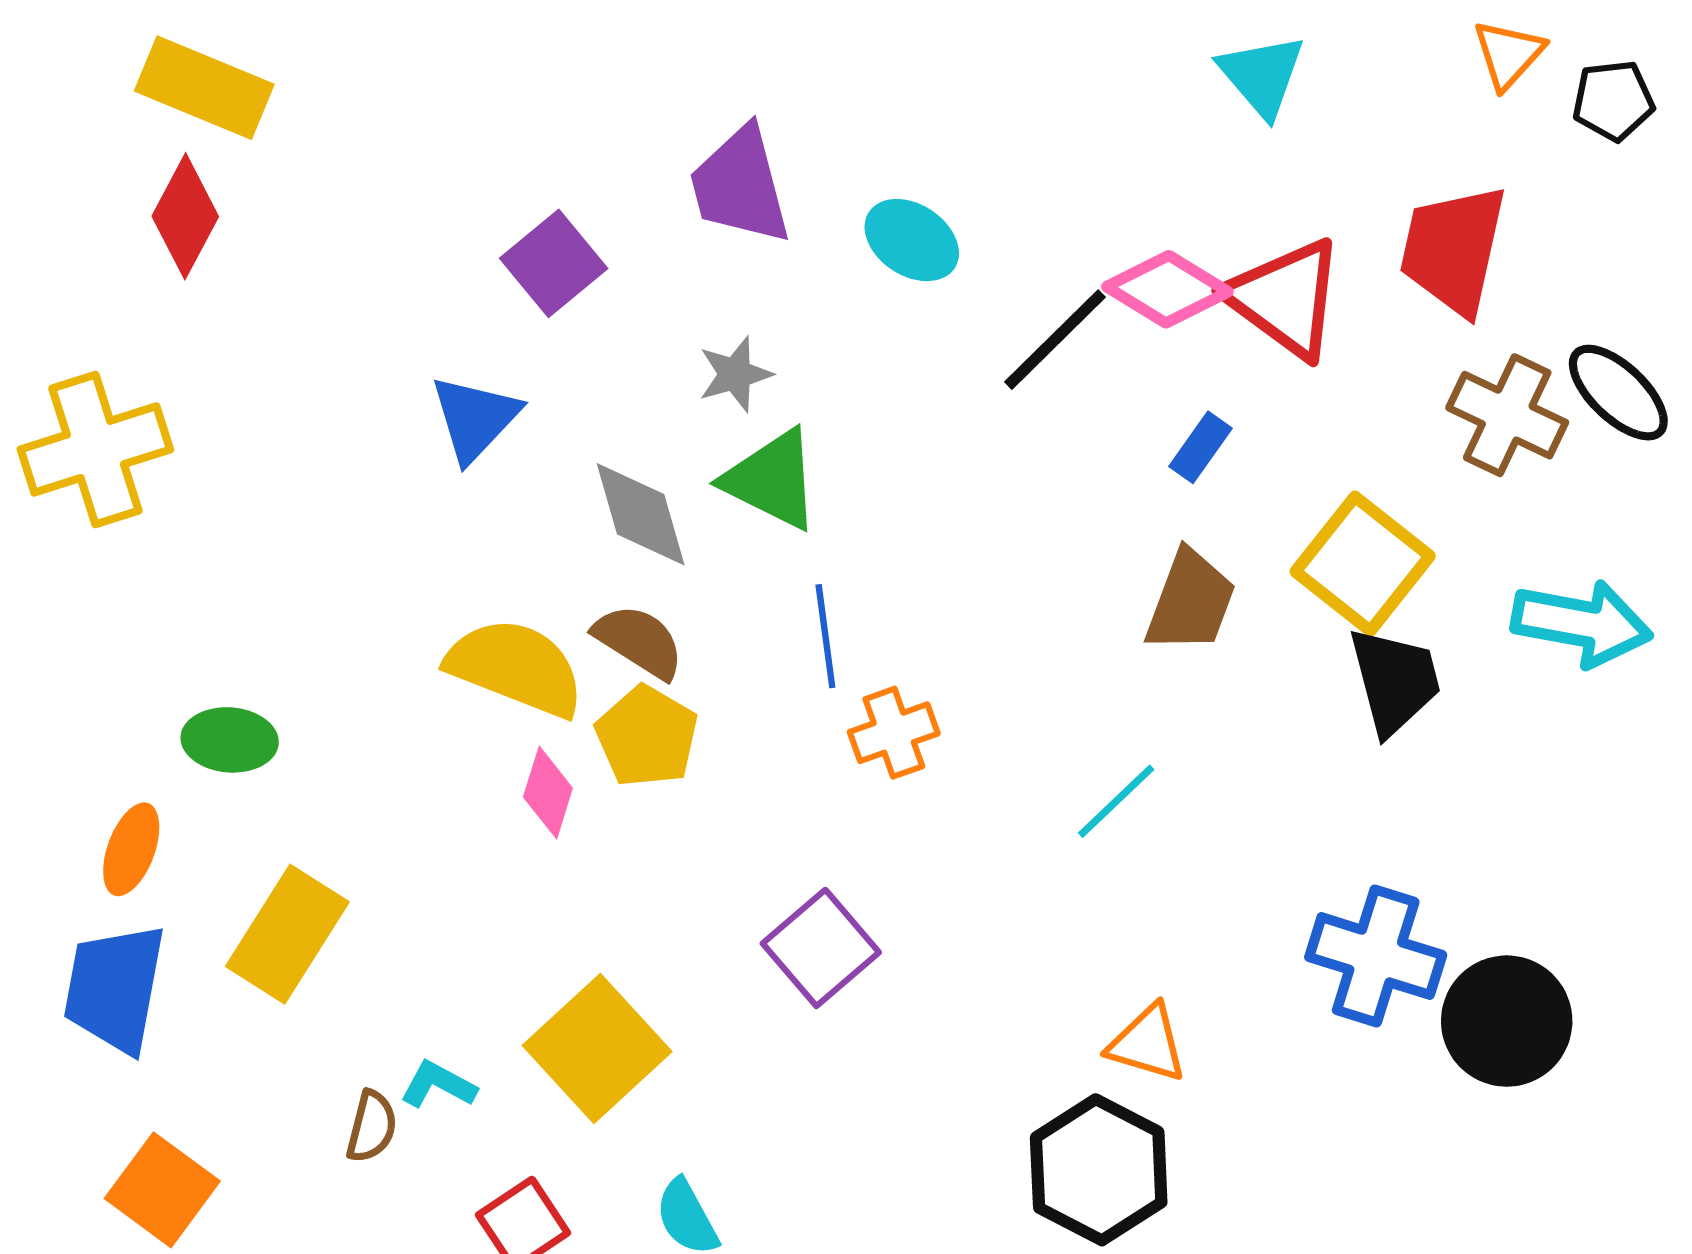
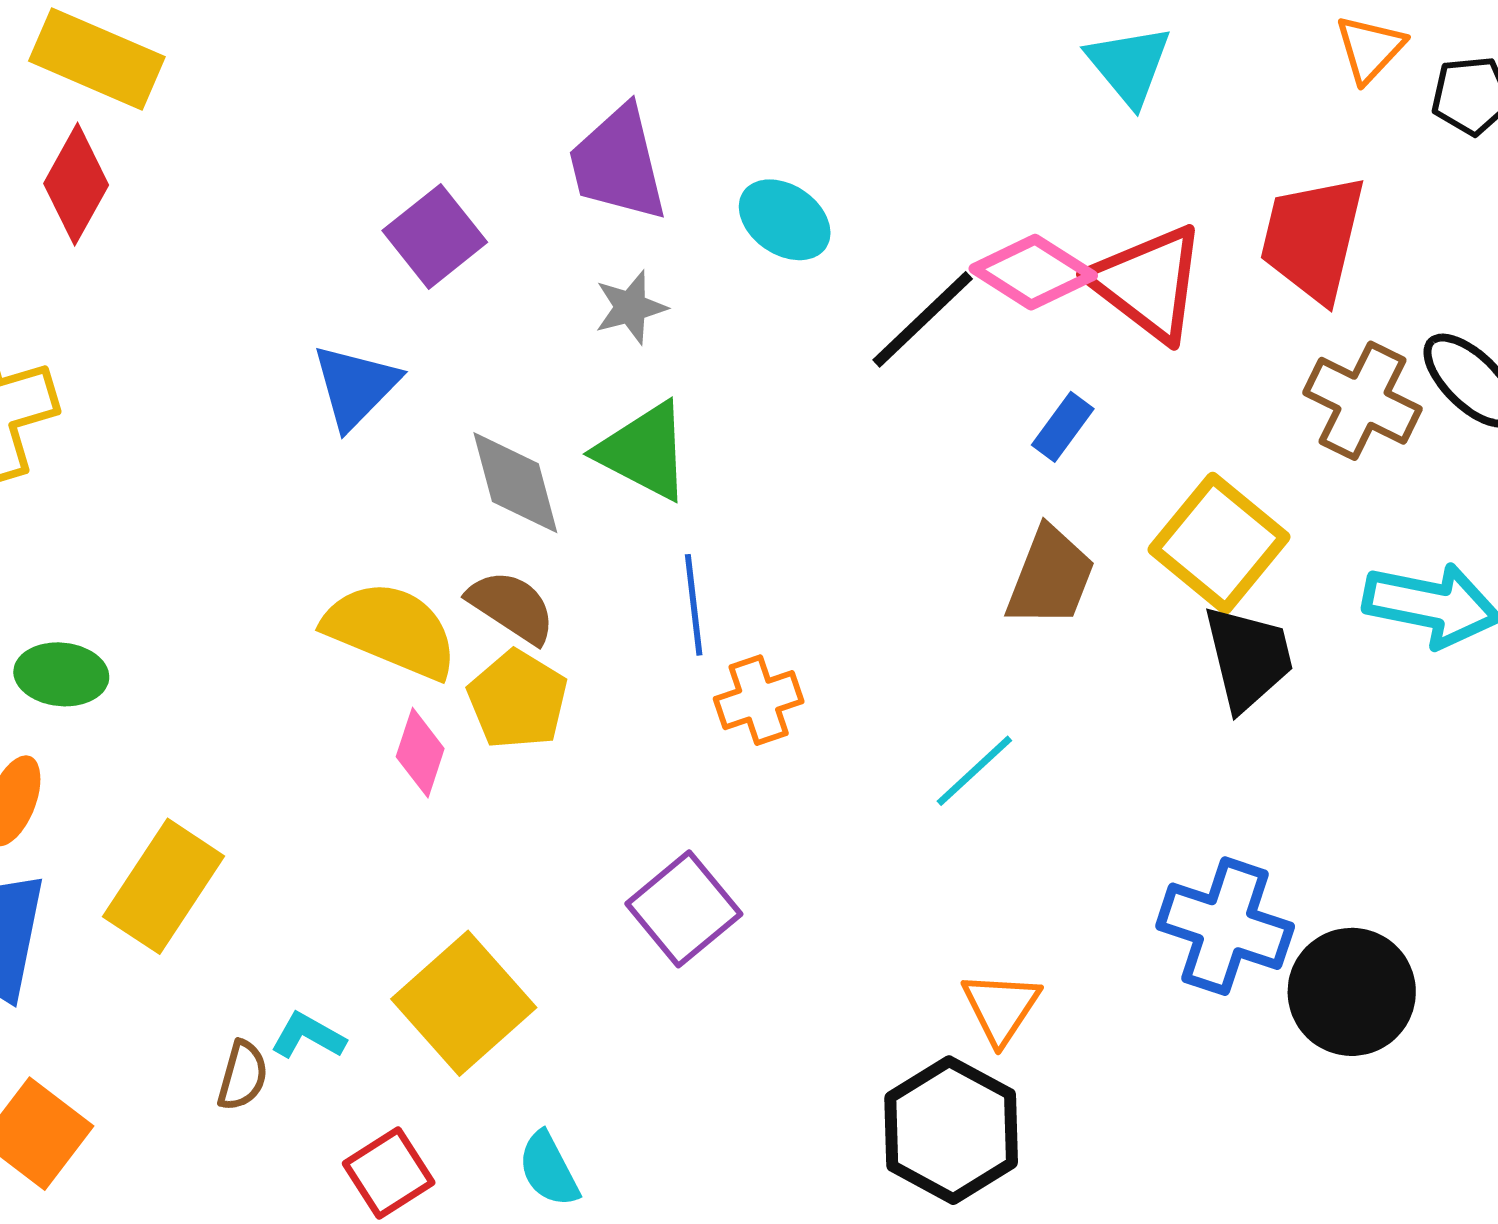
gray star: (735, 374) -> (631, 307), moved
green ellipse: (230, 740) -> (61, 674), moved
orange triangle: (1147, 1043) -> (1001, 1008), turned 46

